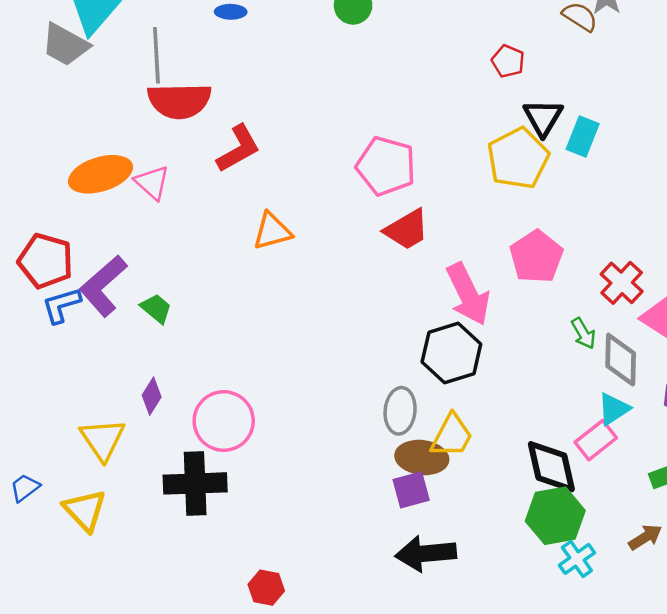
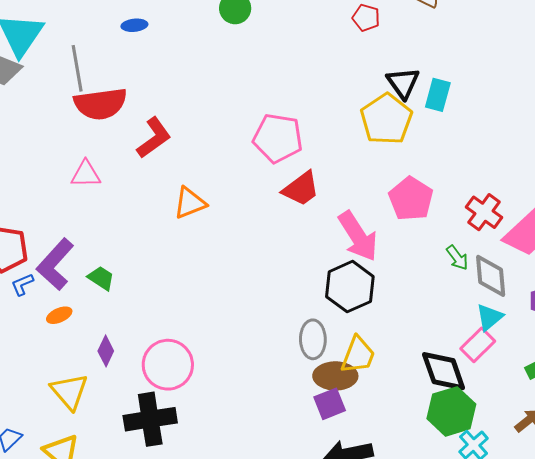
red pentagon: (508, 61) -> (366, 18), moved
orange ellipse: (100, 174) -> (59, 315), moved, size x0.5
pink triangle: (152, 182) -> (86, 174), turned -36
blue L-shape: (61, 305) -> (22, 284), size x0.7

